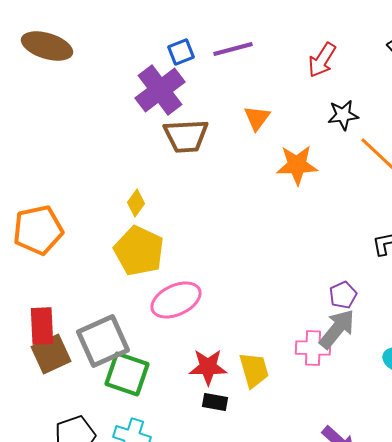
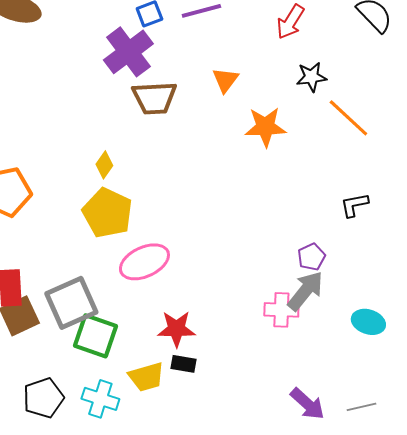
yellow trapezoid: (254, 370) -> (146, 377), moved, turned 90

